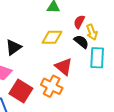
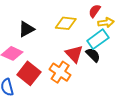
yellow arrow: (92, 32) -> (106, 23), turned -84
black semicircle: (81, 42) -> (93, 55), moved
cyan rectangle: (97, 58) -> (98, 39), moved, turned 45

